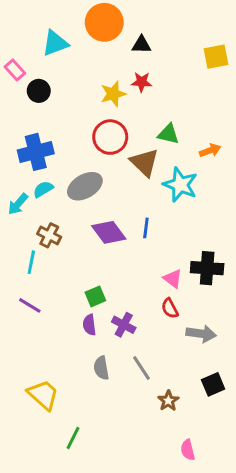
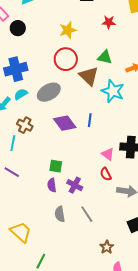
red star: (142, 82) -> (109, 22), moved
green square: (95, 296) -> (56, 166), turned 32
brown star: (168, 401) -> (107, 247), moved

